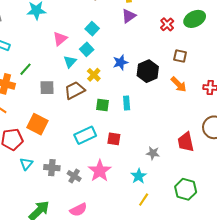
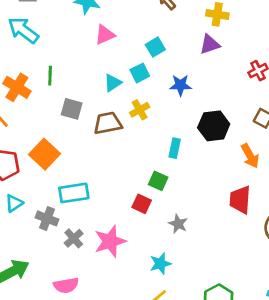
pink triangle: (60, 39) -> (105, 35), moved
blue star: (120, 62) -> (180, 85), moved
green line: (26, 69) -> (50, 76), turned -56
cyan rectangle: (127, 103) -> (175, 148), moved
green square: (103, 105) -> (158, 181), moved
cyan rectangle: (85, 135) -> (74, 193), moved
red trapezoid: (186, 142) -> (240, 200), moved
gray star: (153, 153) -> (178, 224), moved

